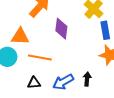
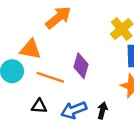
purple diamond: (61, 29) -> (81, 66), moved

